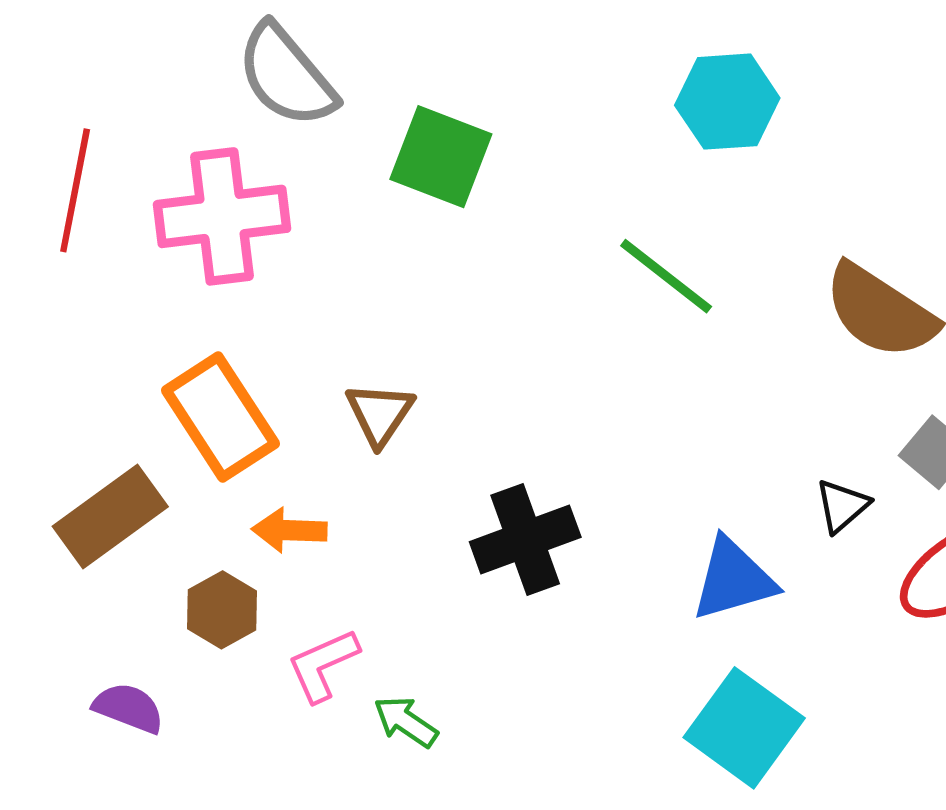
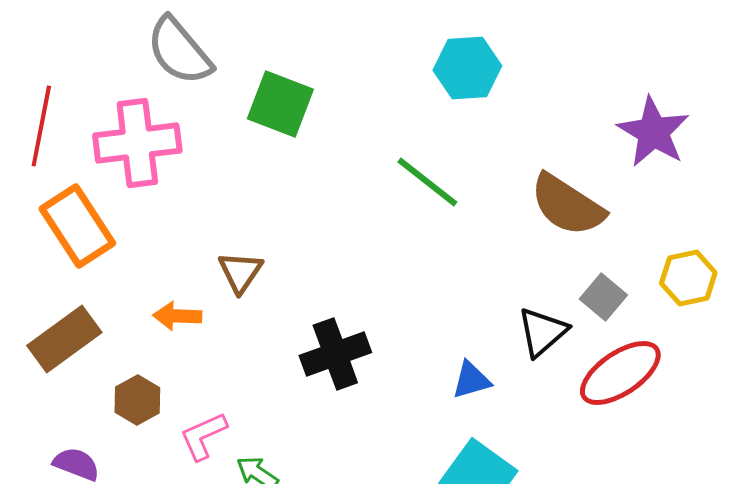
orange rectangle: (220, 417) -> (77, 226), moved
black triangle: (842, 506) -> (542, 332), size x1.4
orange arrow: (289, 530) -> (177, 316), moved
blue triangle: (733, 579) -> (471, 380), size x0.7

